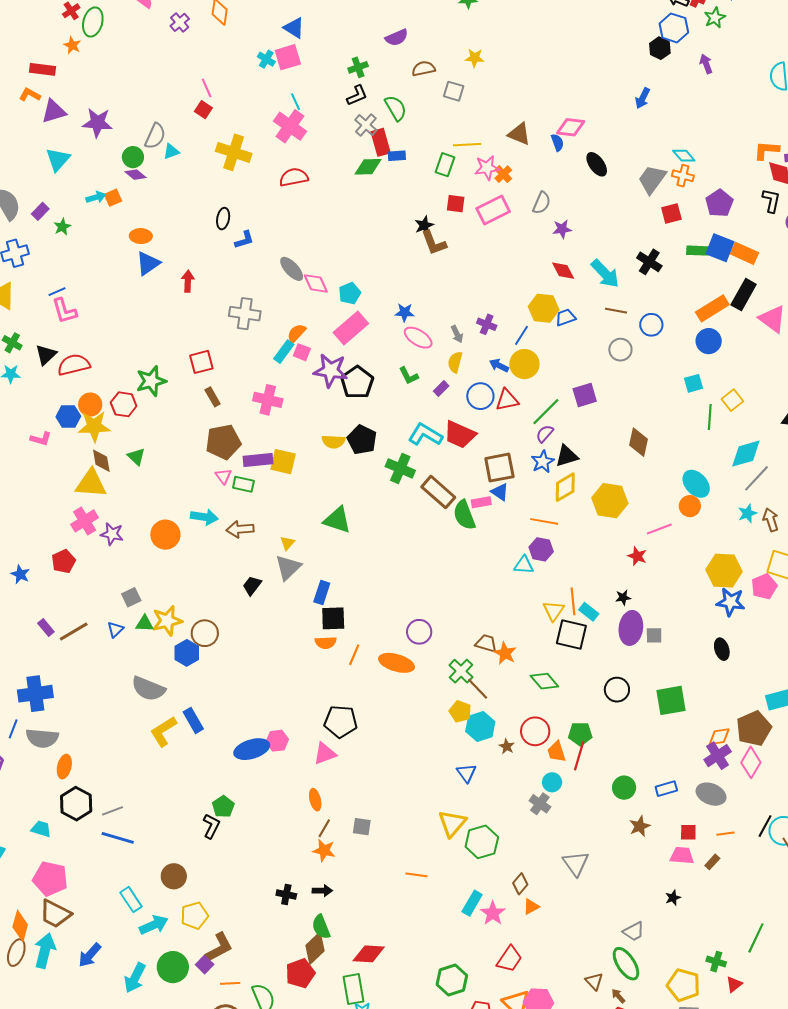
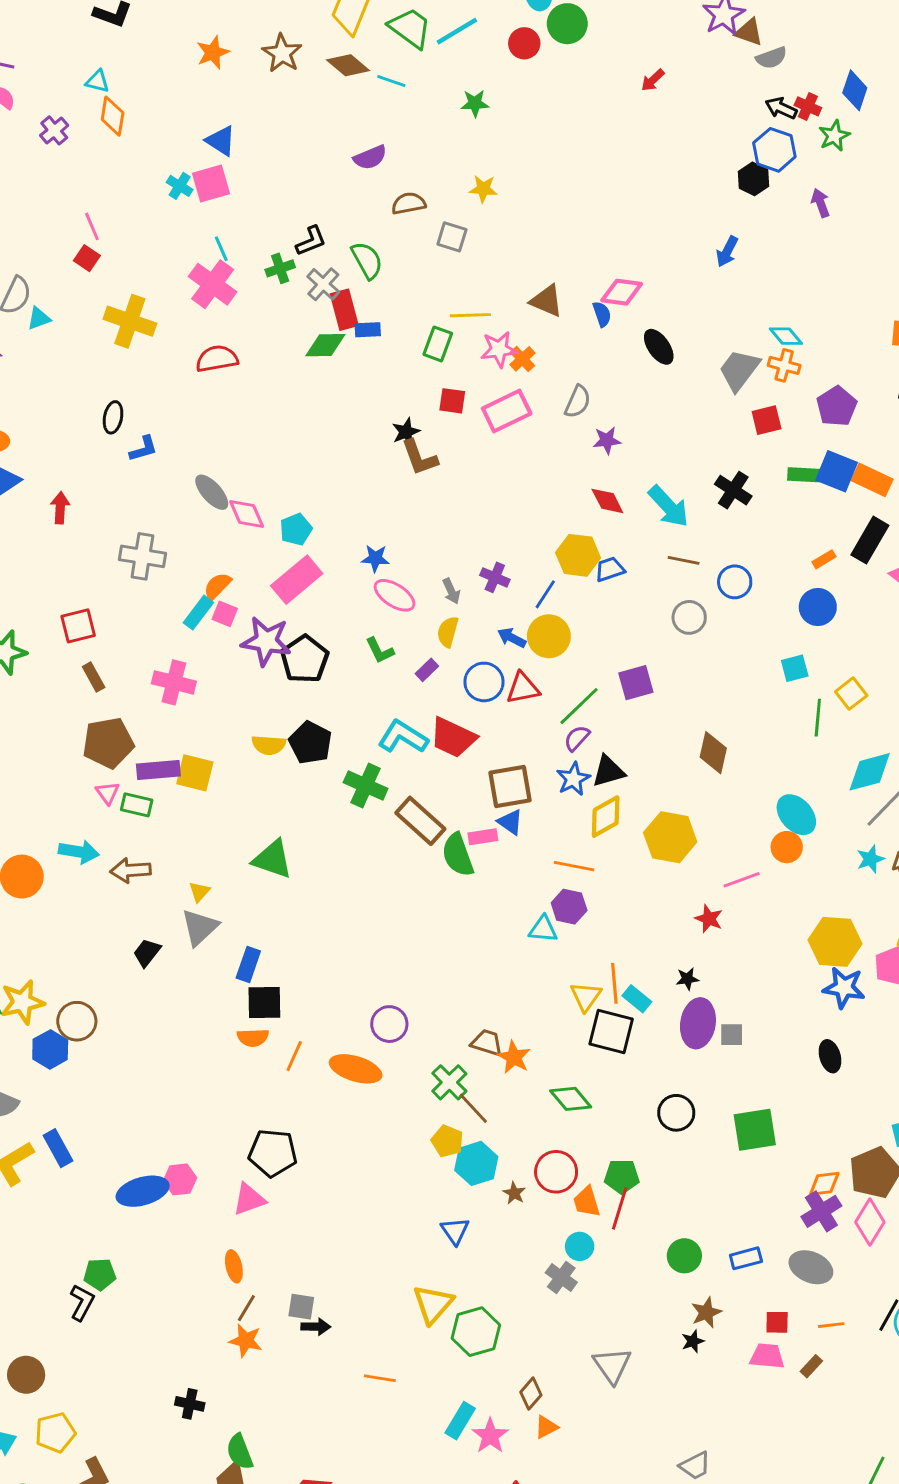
green cross: (358, 67) -> (280, 268), moved
orange rectangle: (712, 308) -> (824, 559), size x0.5
green pentagon: (223, 807) -> (100, 1274), turned 30
black arrow: (322, 891) -> (316, 1327), moved
black star: (673, 898) -> (693, 1341), moved

